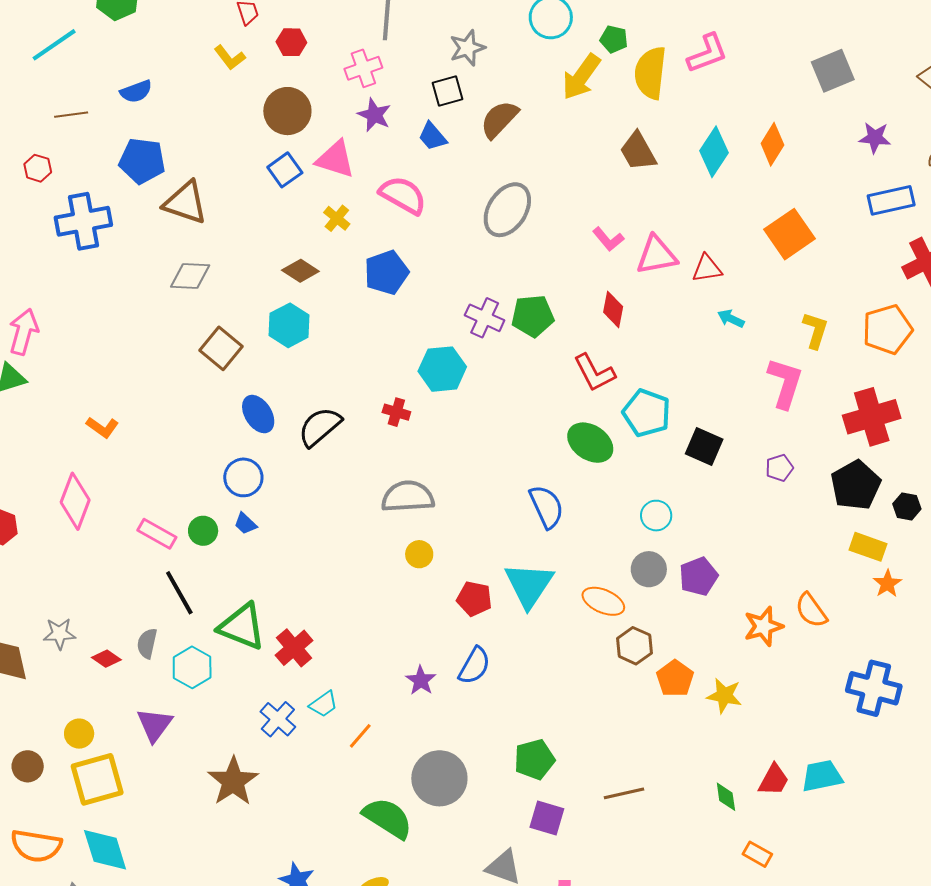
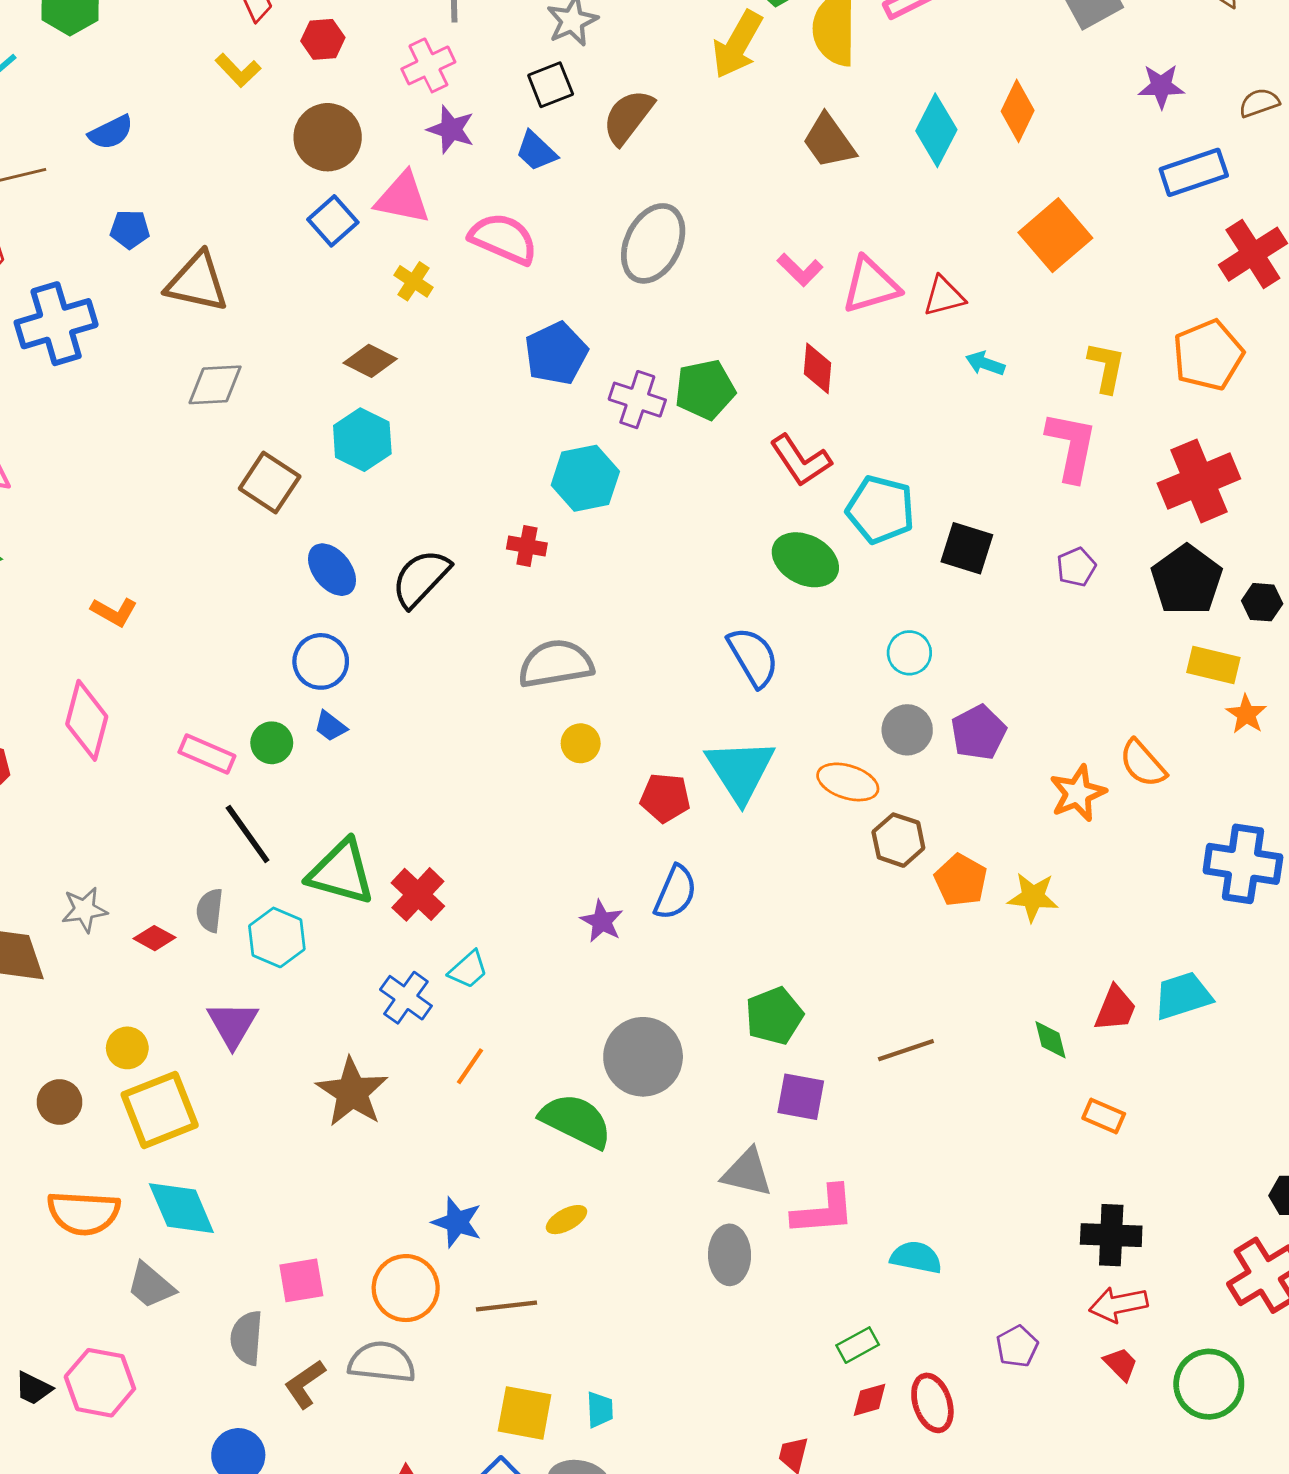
blue pentagon: (142, 161) -> (130, 229), size x0.6
blue pentagon: (386, 273) -> (556, 353), moved
orange line: (360, 736) -> (470, 1066), moved

